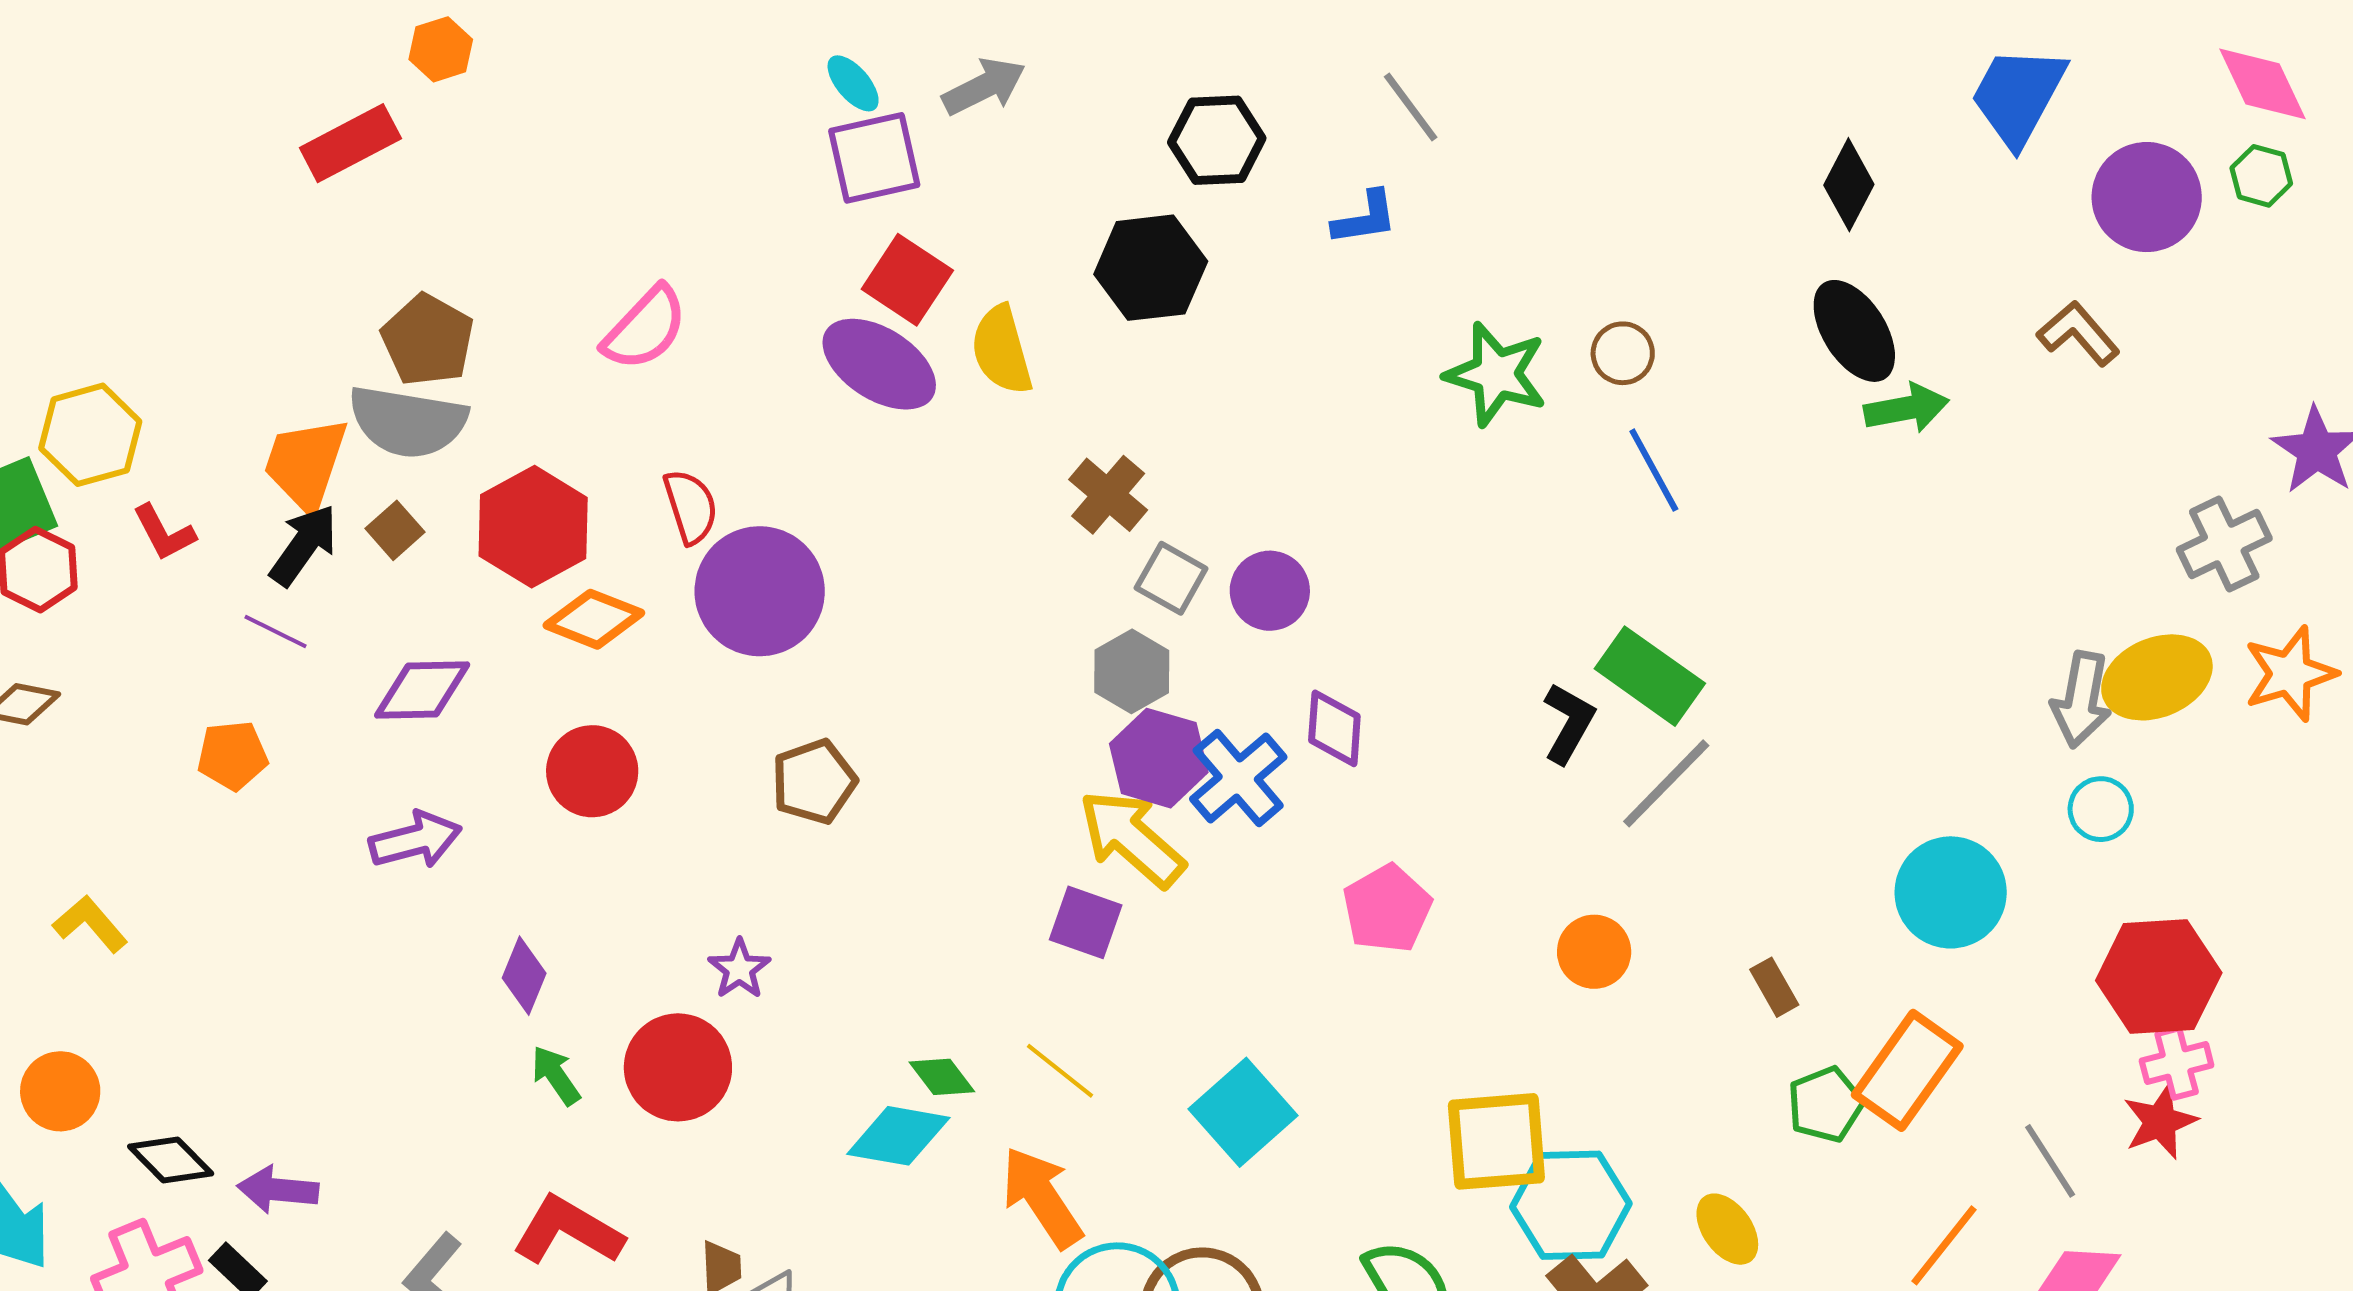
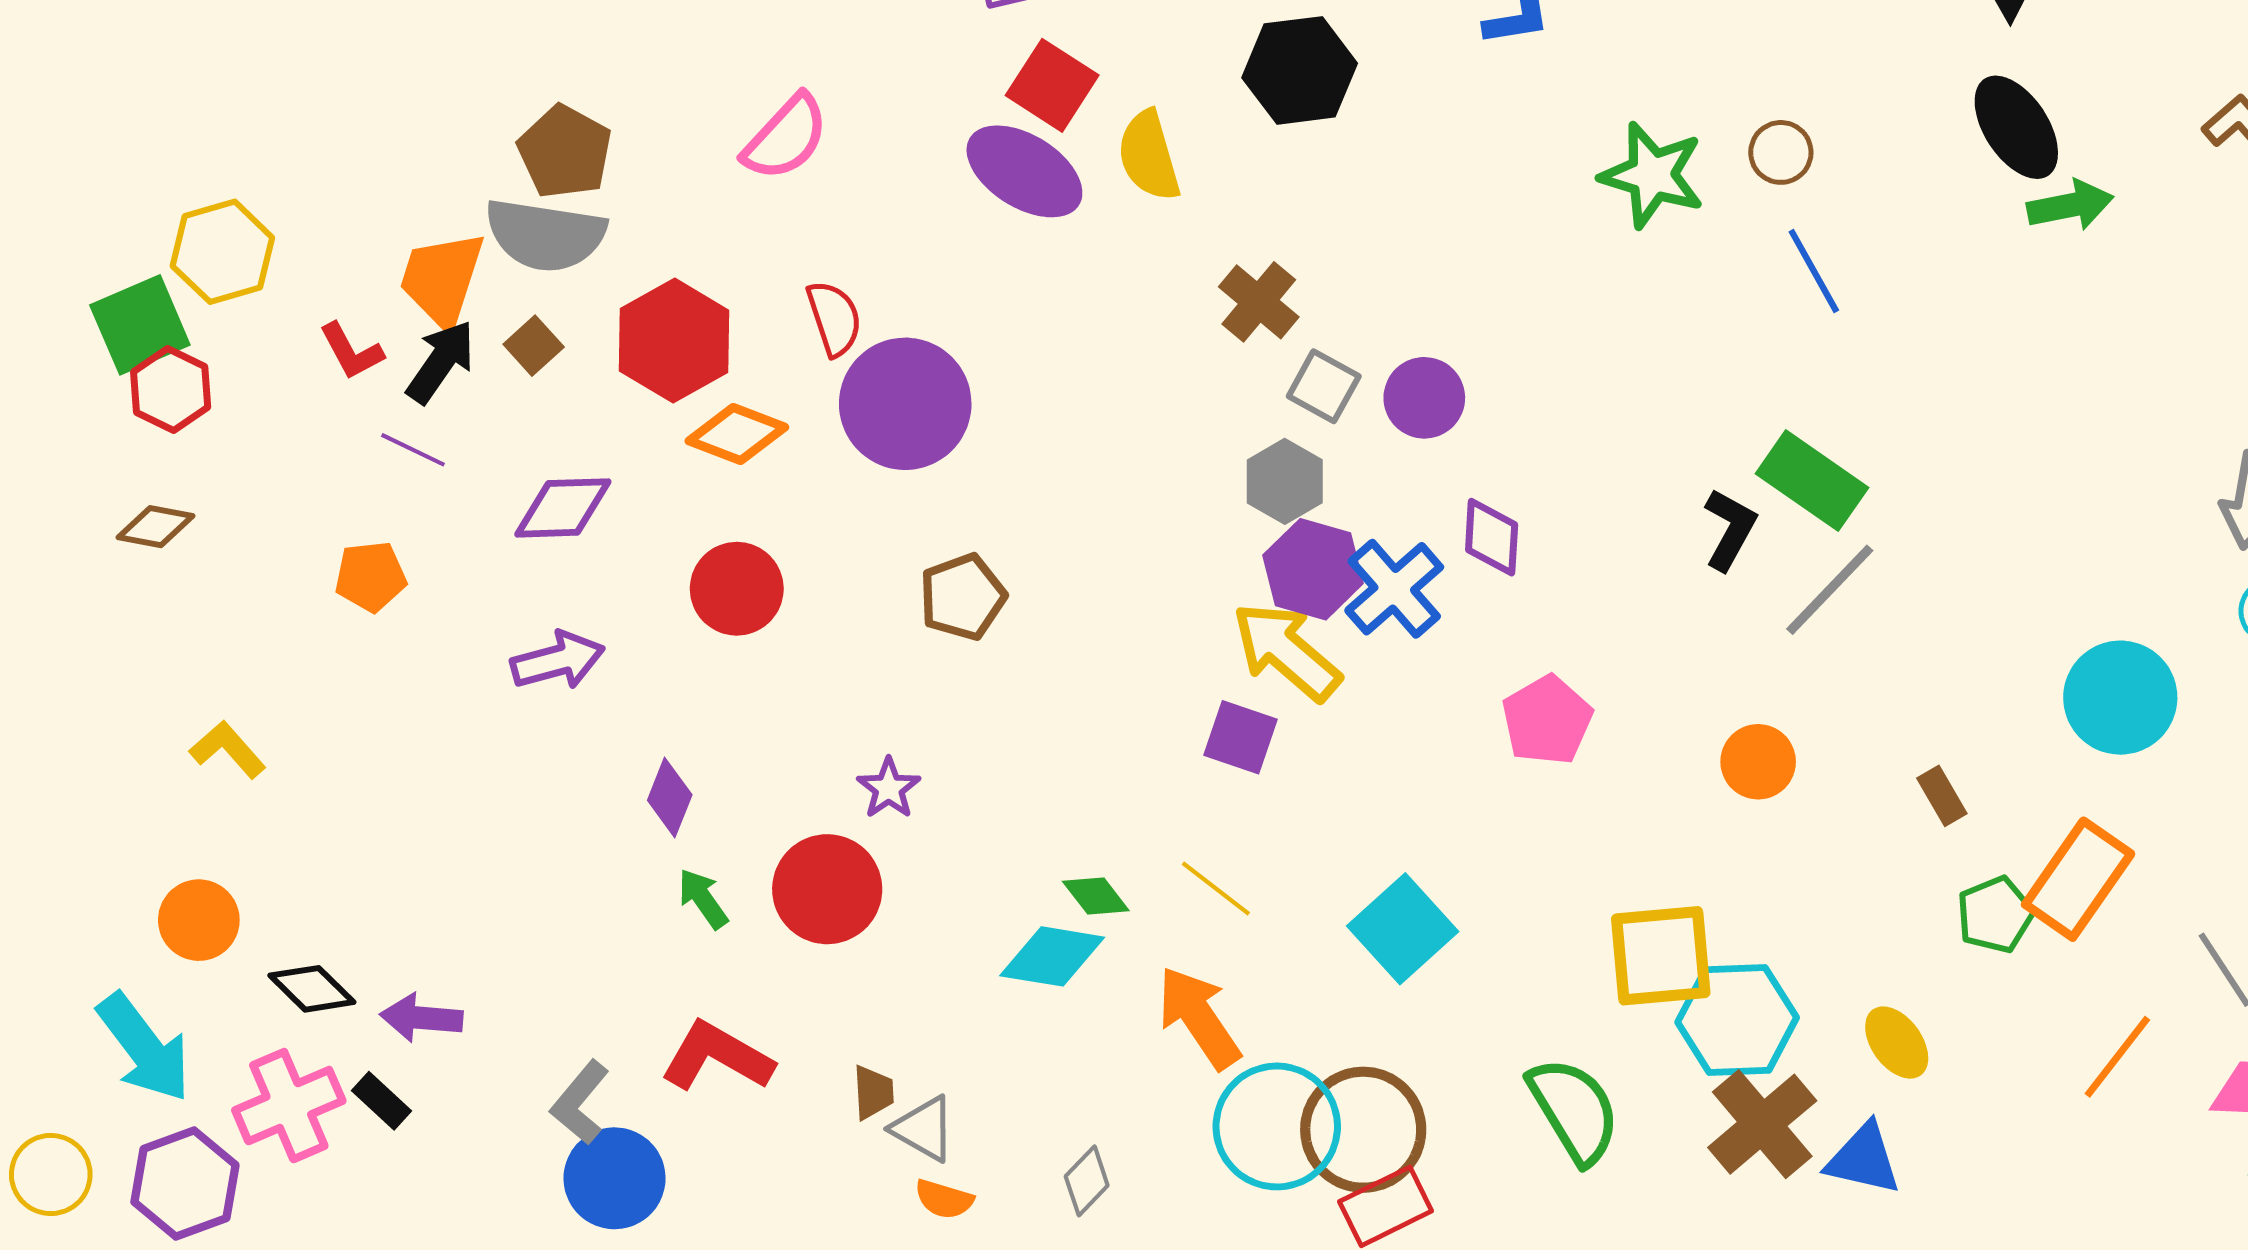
red L-shape: (164, 533) -> (351, 351), moved

